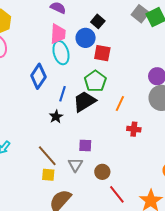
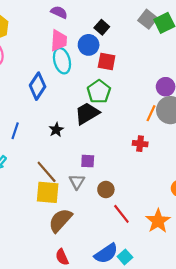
blue line: (63, 94) -> (15, 131), moved
orange line: (120, 103) -> (151, 113), moved
yellow square: (48, 175) -> (48, 192), size x1.6

